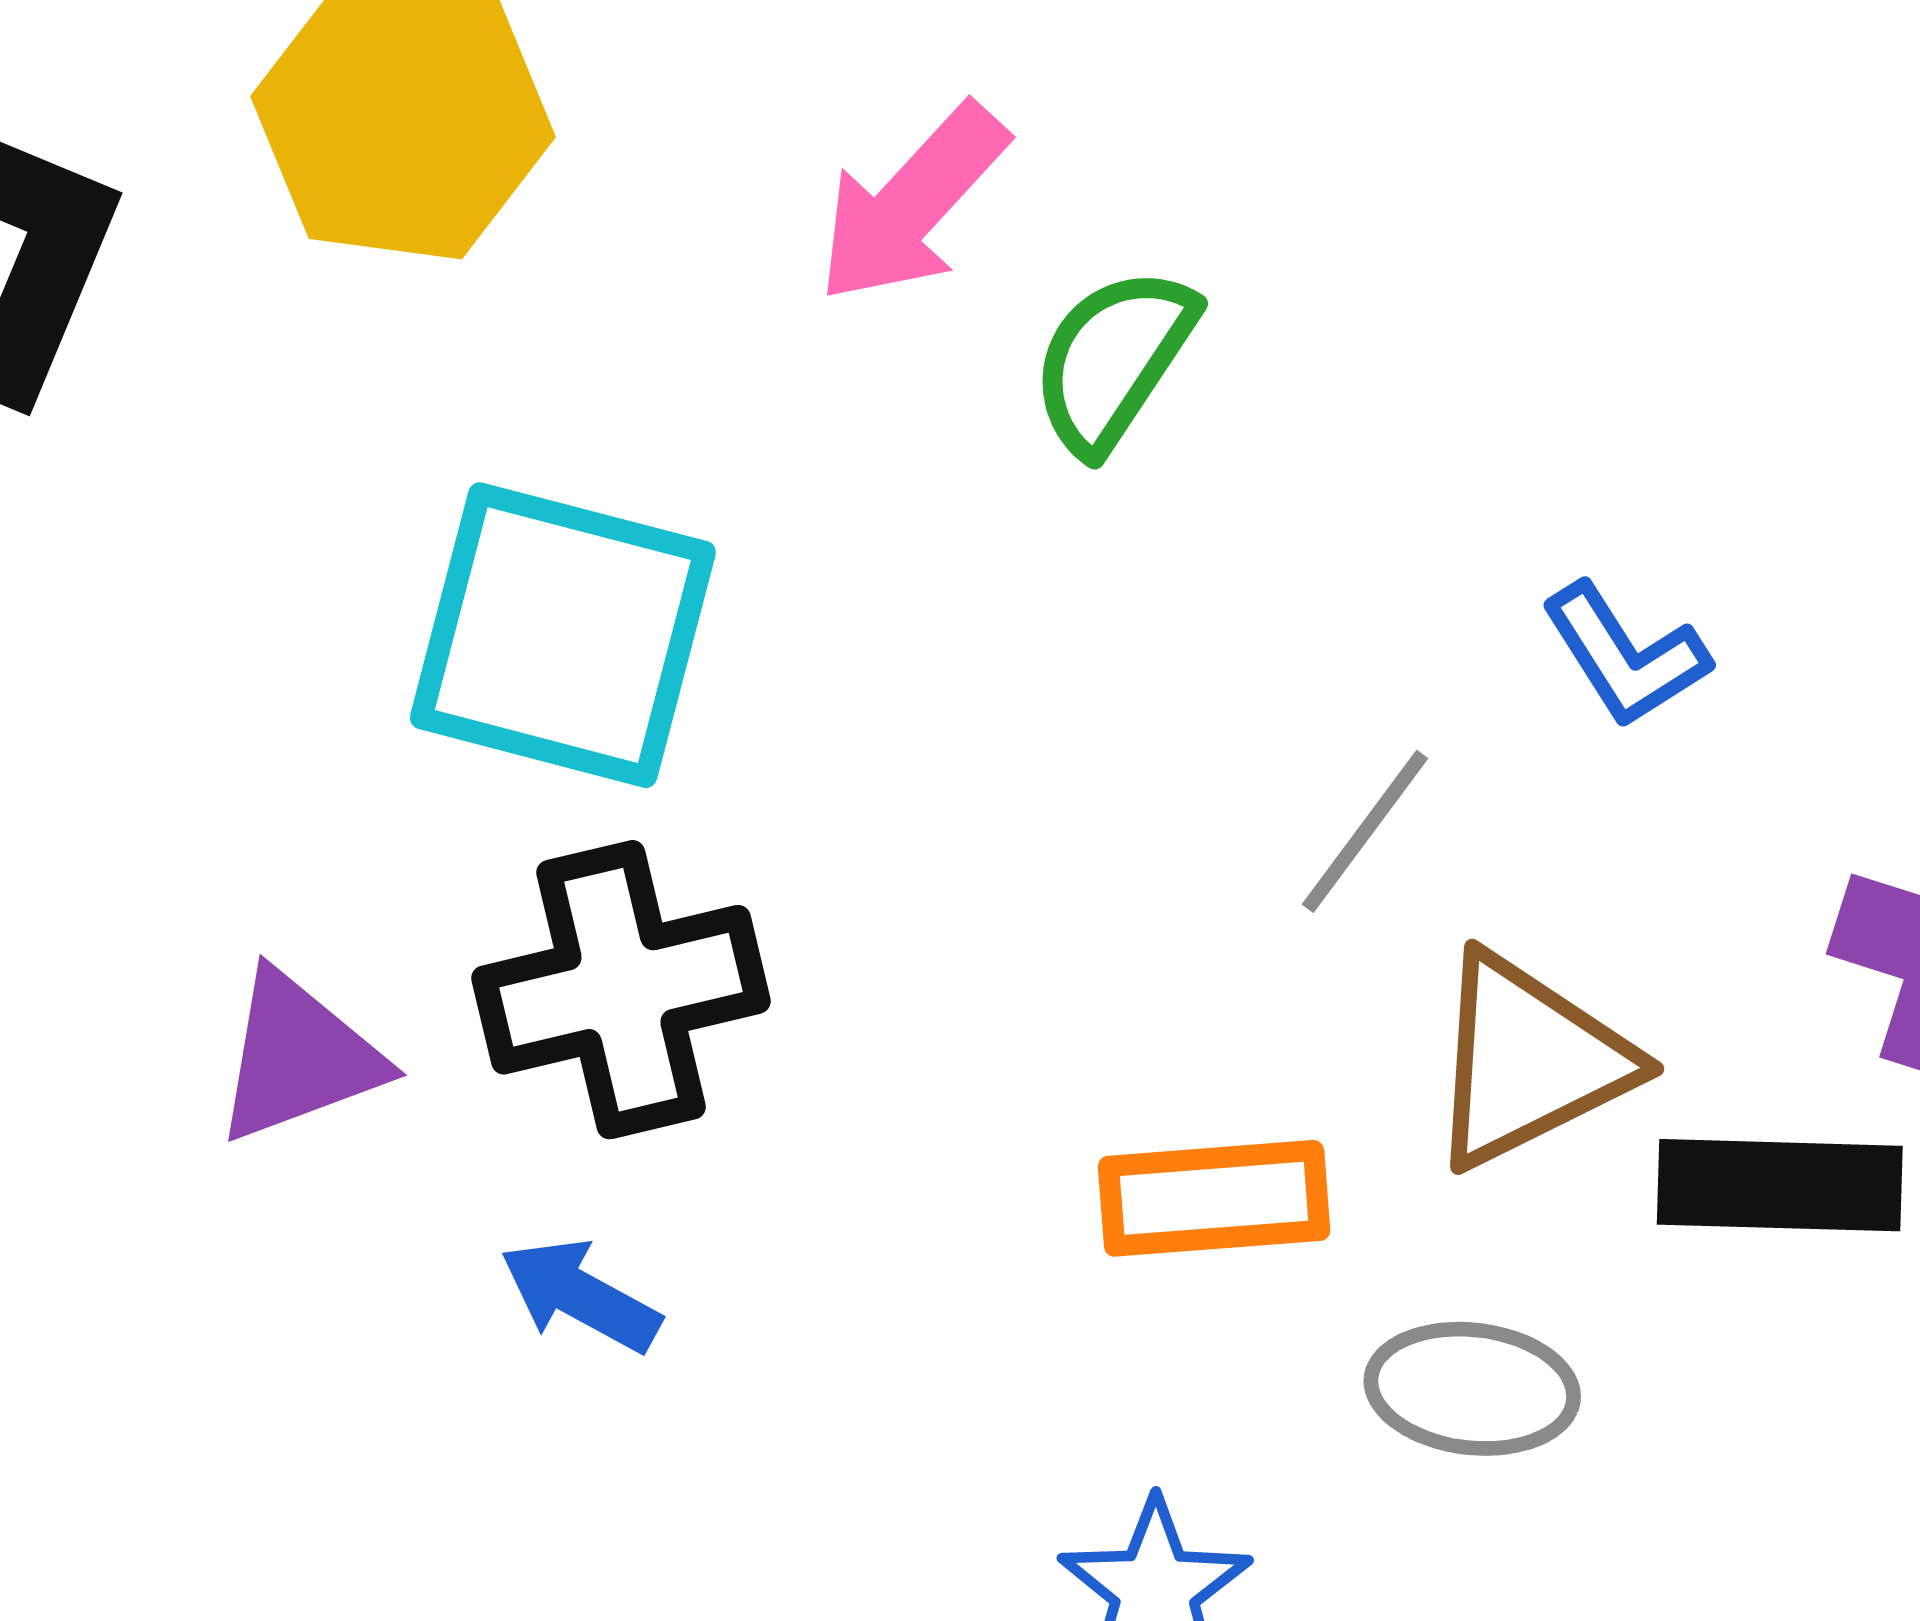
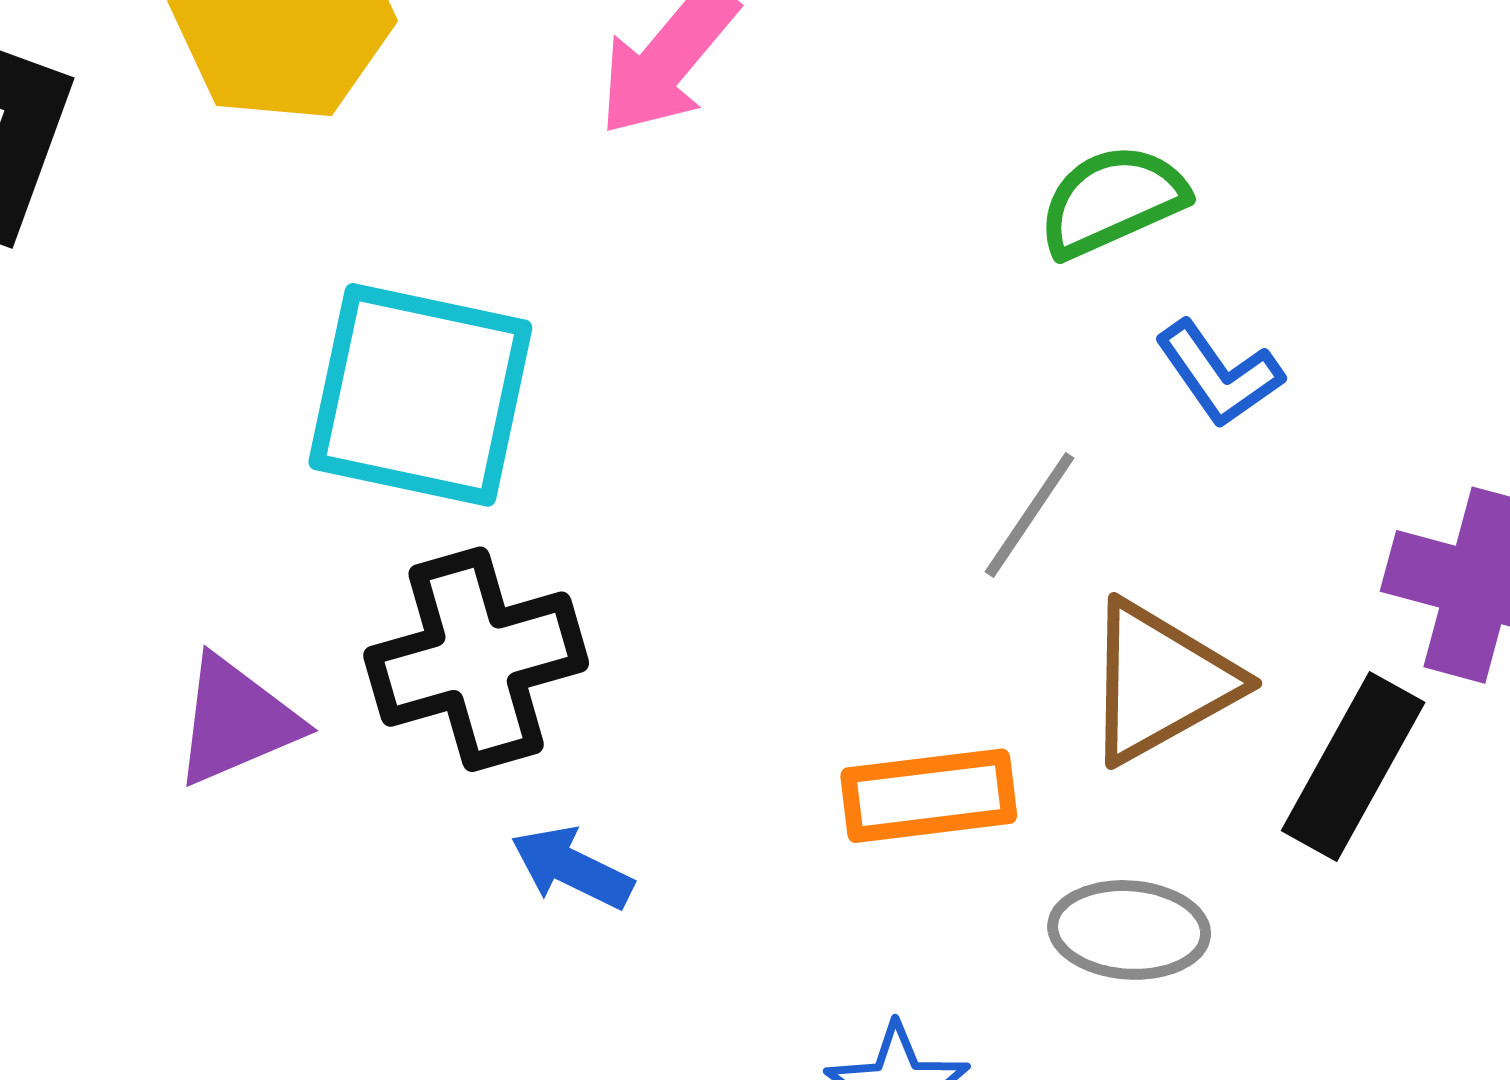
green semicircle: (1113, 360) -> (1112, 201), moved, turned 35
black rectangle: (1780, 1185) -> (1353, 767), turned -60
blue arrow: (580, 1295) -> (572, 868), moved

